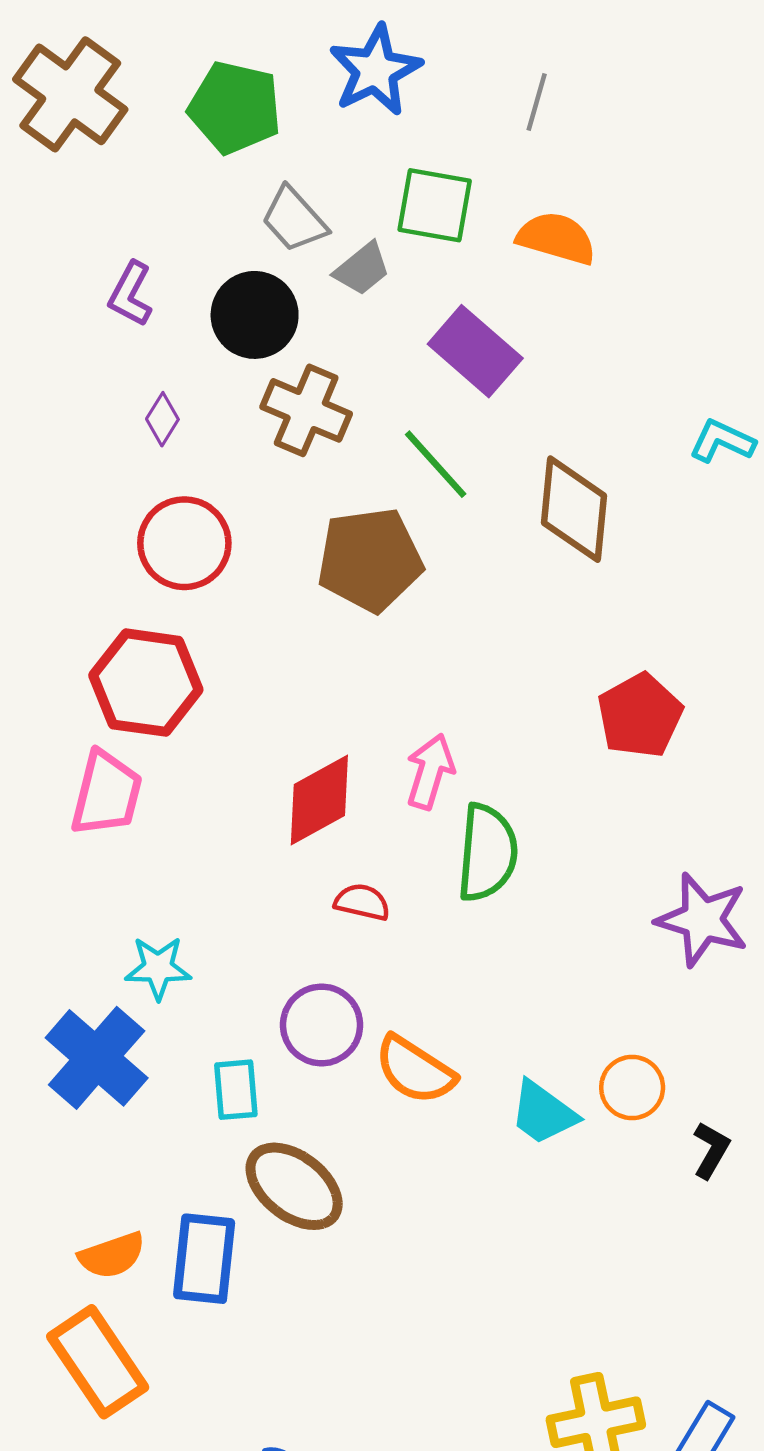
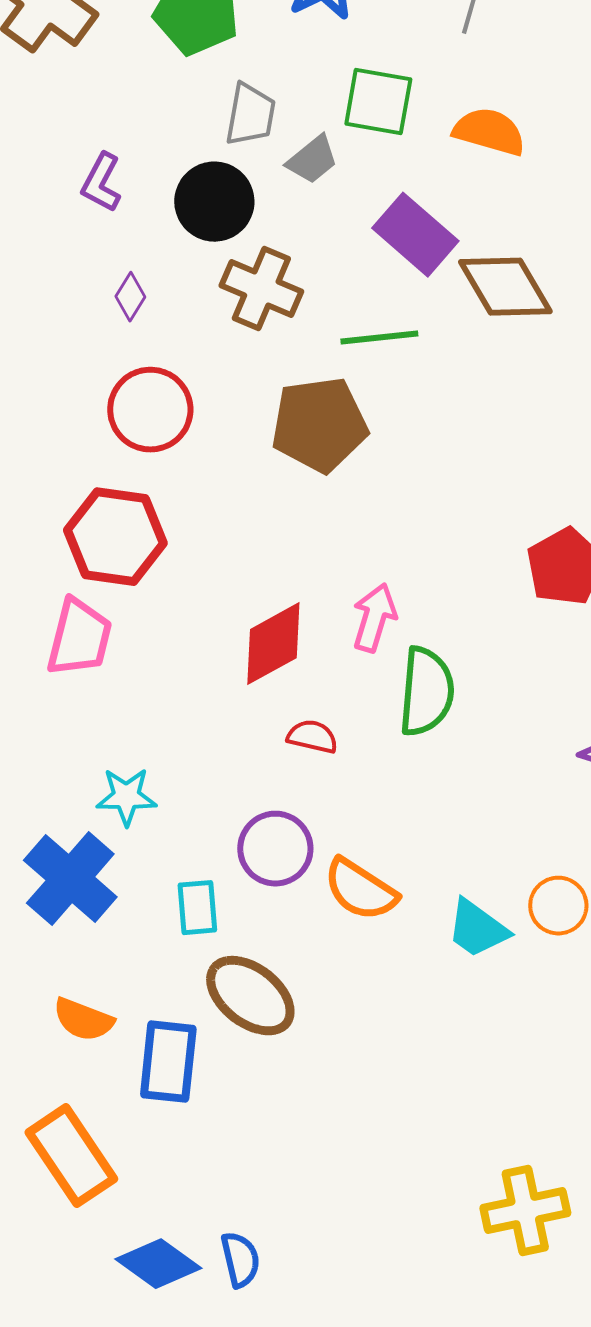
gray trapezoid: (294, 219) -> (250, 115), turned -128
green line: (436, 464) -> (379, 338), turned -54
brown diamond: (574, 509) -> (505, 287), moved, turned -36
orange semicircle: (112, 1255) -> (83, 1020), moved, turned 40

